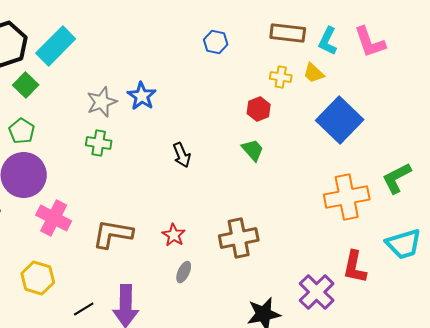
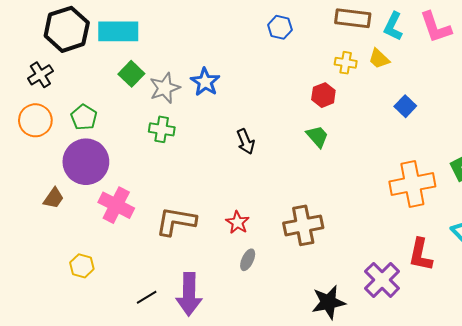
cyan rectangle: (56, 46) -> (118, 31), turned 45
green square: (26, 85) -> (131, 74), moved
blue square: (340, 120) -> (405, 106), size x0.5
yellow hexagon: (38, 278) -> (82, 266), moved, size x0.7

